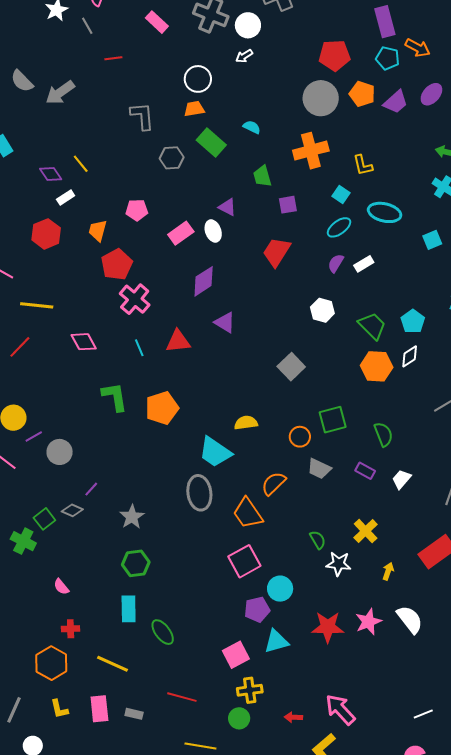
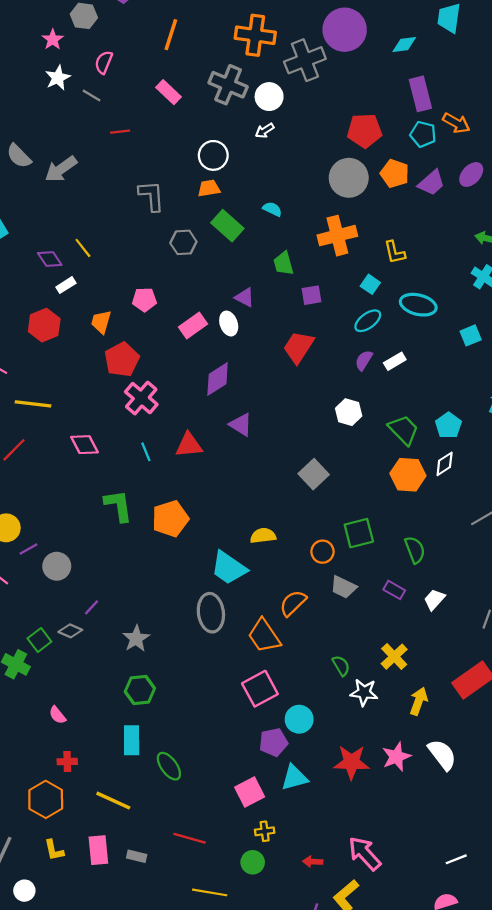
gray line: (87, 26) -> (92, 96), turned -30
yellow arrow: (388, 571) -> (419, 701), size x1.4
yellow cross: (250, 690) -> (265, 831), size x0.7

